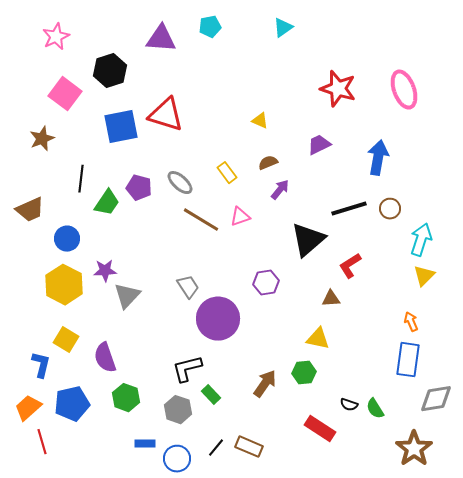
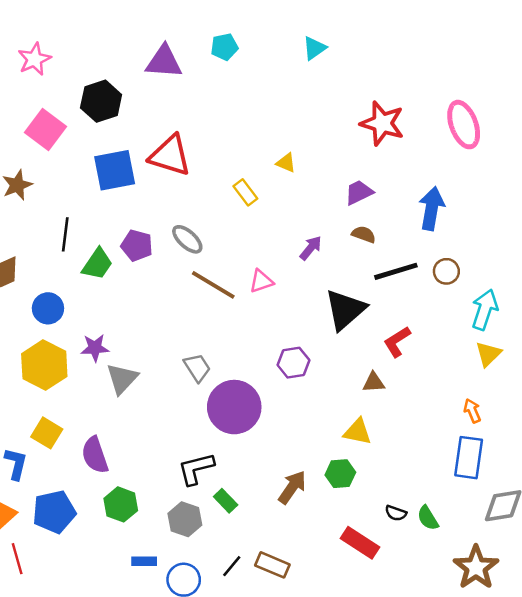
brown semicircle: (268, 163) -> (364, 234), moved, turned 42
yellow rectangle: (227, 173) -> (245, 192), moved

